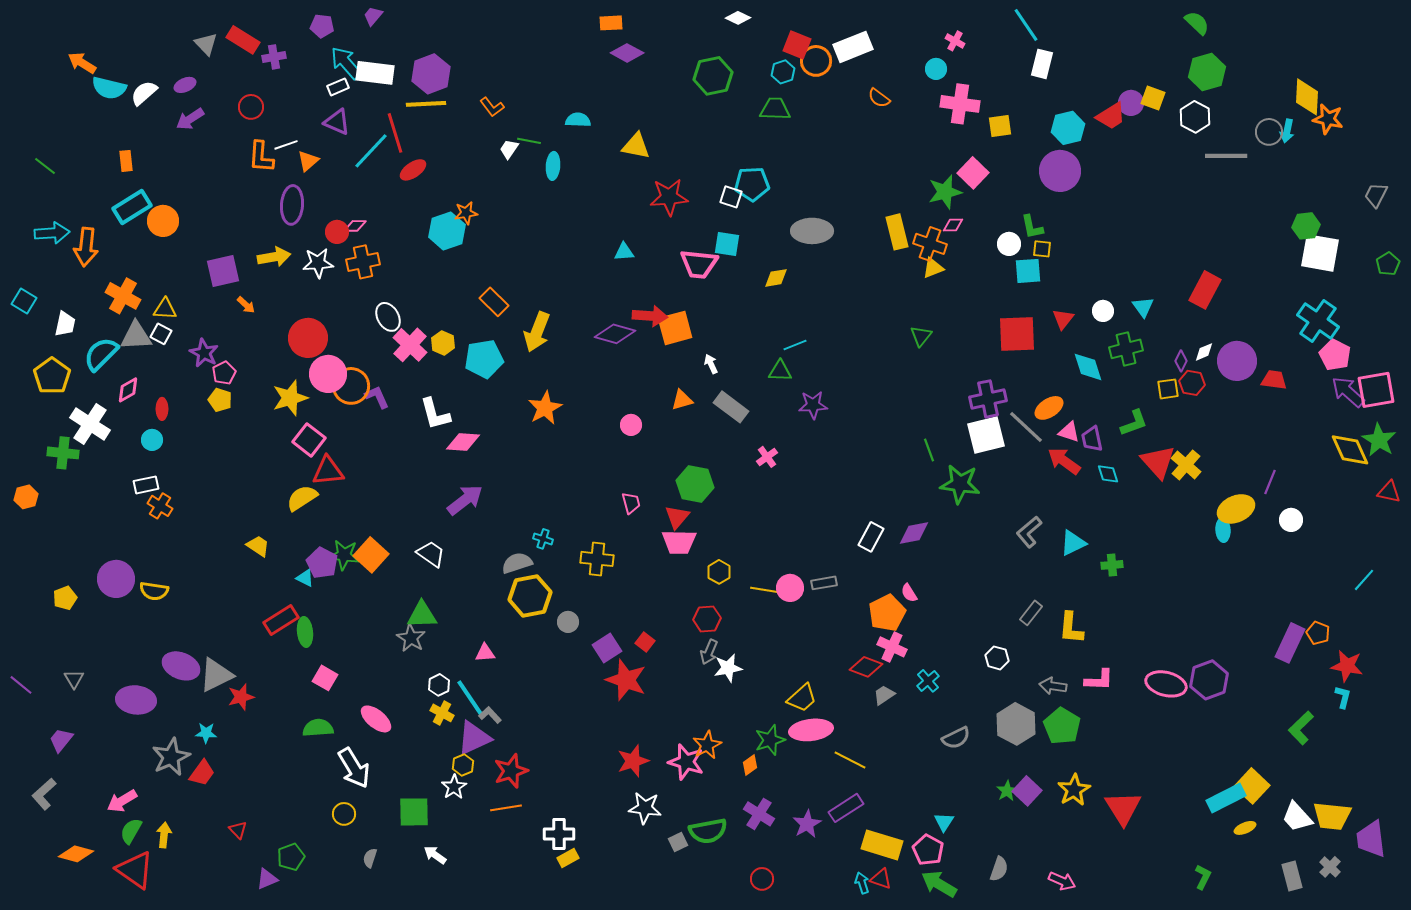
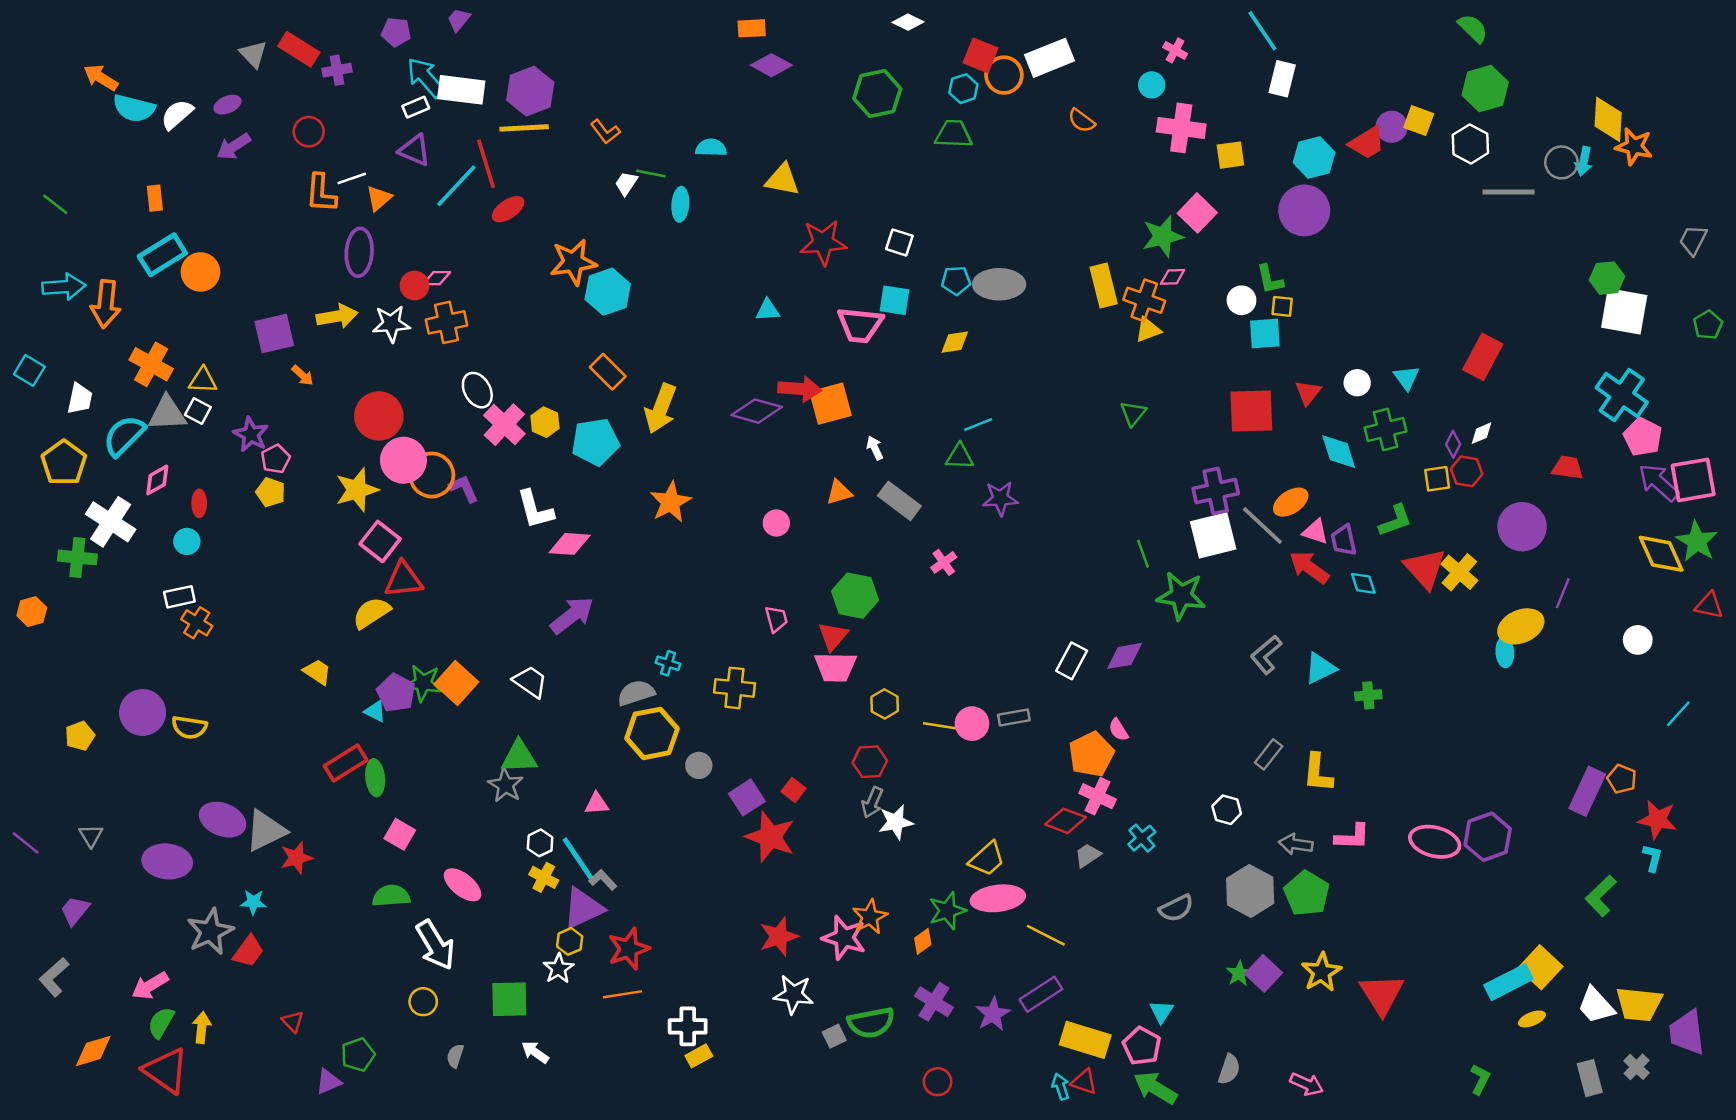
cyan pentagon: (752, 184) -> (956, 281), moved, size x0.7
orange star: (466, 213) -> (573, 262), size x1.6
cyan hexagon: (447, 231) -> (608, 292), moved
purple circle: (1237, 361) -> (1522, 527), moved
white circle: (1291, 520) -> (1638, 640), moved
orange diamond: (76, 854) -> (93, 1051), turned -32

